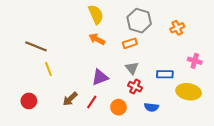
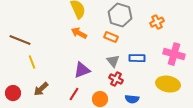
orange rectangle: (130, 43) -> (111, 37), turned 40
pink cross: (195, 61) -> (174, 54), size x1.5
blue rectangle: (165, 74) -> (137, 58), moved
brown arrow: (70, 99) -> (41, 89), moved

